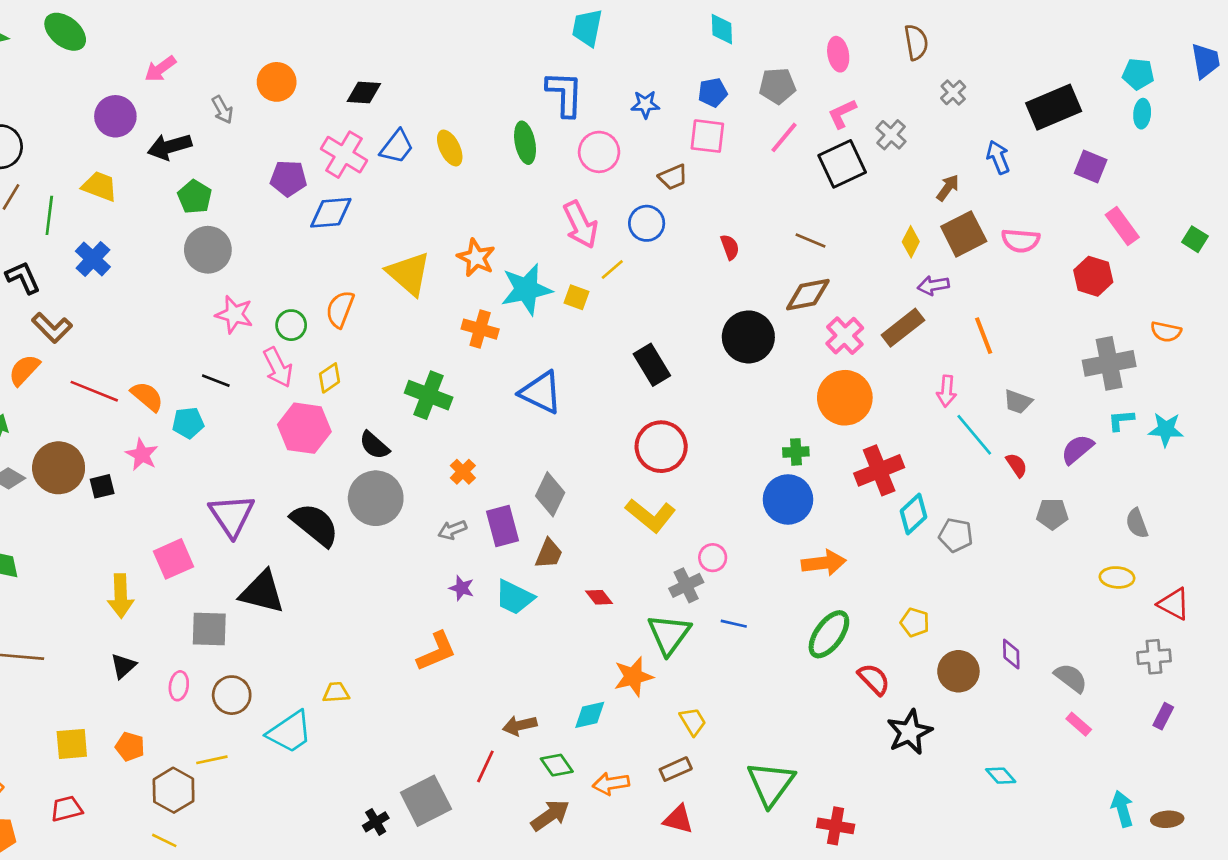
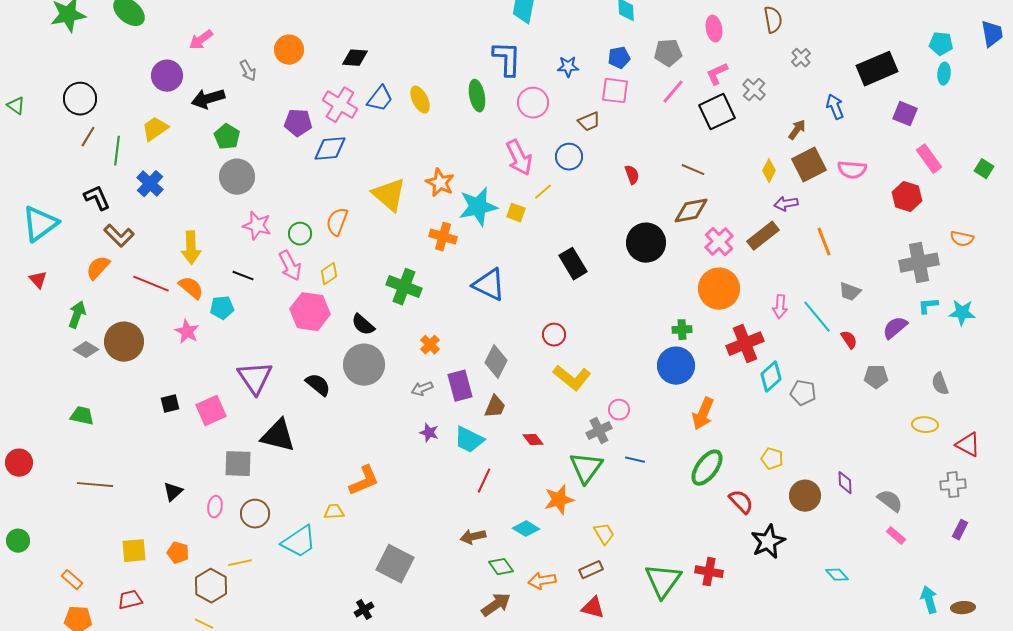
yellow trapezoid: (100, 186) -> (155, 129), turned -56
pink arrow: (947, 391) -> (780, 307), moved
red circle: (661, 447) -> (554, 335), moved, size x0.6
black square: (102, 486) -> (170, 404), moved
black semicircle: (315, 525) -> (318, 385), size x0.7
orange arrow: (824, 563) -> (703, 414), turned 120
yellow arrow: (121, 596) -> (191, 248), moved
orange L-shape: (436, 651) -> (364, 481), moved
cyan diamond: (590, 715) -> (526, 529), turned 44
red line: (485, 766) -> (484, 481), moved
gray square: (426, 801) -> (395, 564), moved, turned -36
red cross: (836, 826) -> (709, 572), moved

